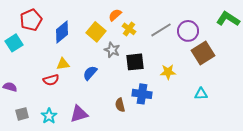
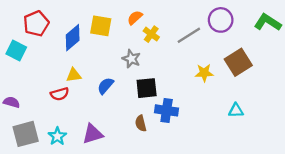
purple circle: (188, 31) -> (221, 20), moved
yellow square: (96, 32) -> (101, 26), moved, turned -30
cyan square: (14, 43) -> (16, 51), turned -30
black square: (135, 62) -> (147, 88), moved
yellow star: (168, 72) -> (204, 73), moved
gray square: (22, 114) -> (26, 134), size x1.6

